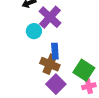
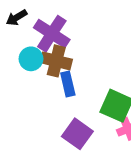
brown cross: (50, 64) -> (56, 61), moved

